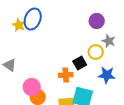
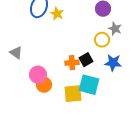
yellow star: (19, 25) -> (57, 14), moved
black square: (80, 63) -> (86, 60), moved

